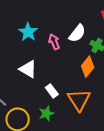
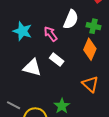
white rectangle: (52, 91) -> (57, 60), moved
orange triangle: (79, 100) -> (90, 84), size x0.7

